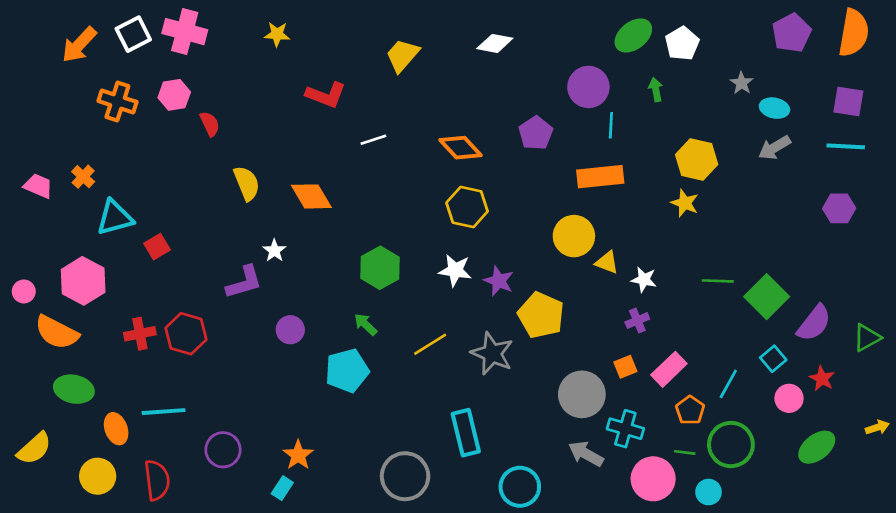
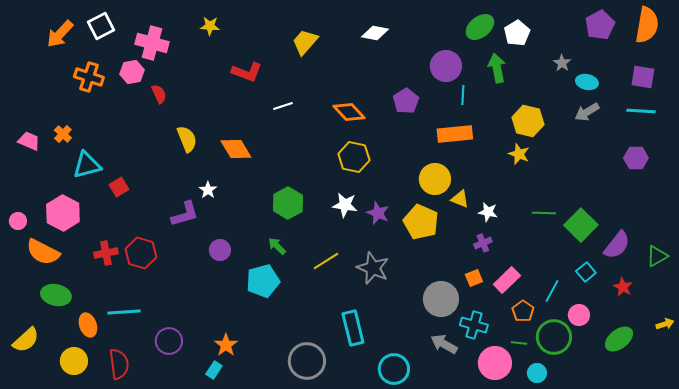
pink cross: (185, 32) -> (152, 43), moved
green arrow: (656, 90) -> (497, 68), size x1.6
yellow pentagon: (541, 315) -> (421, 222), moved
pink circle: (789, 398) -> (579, 315), moved

